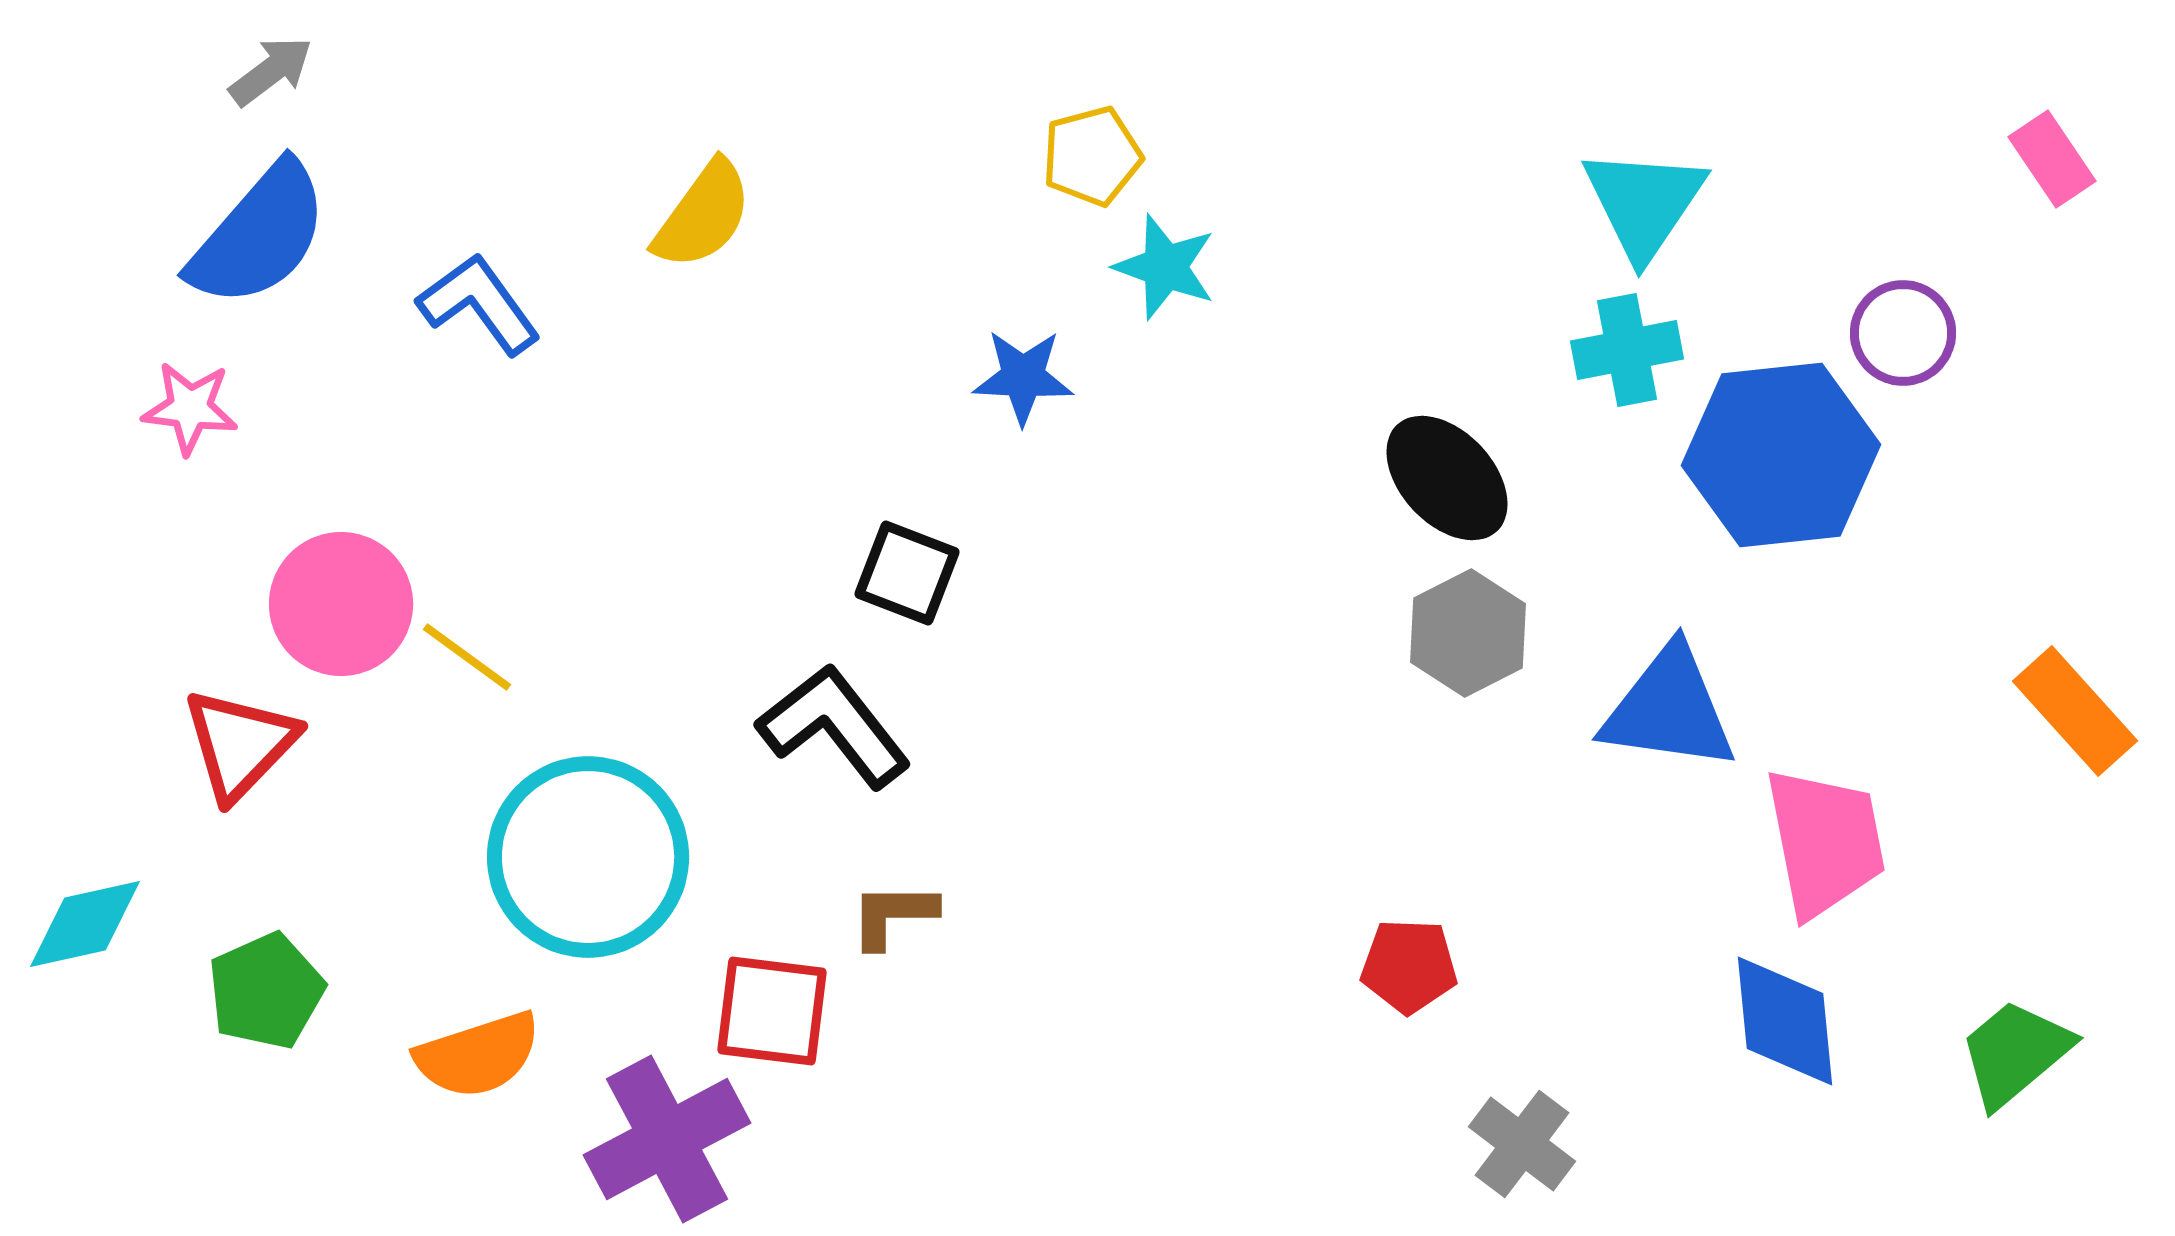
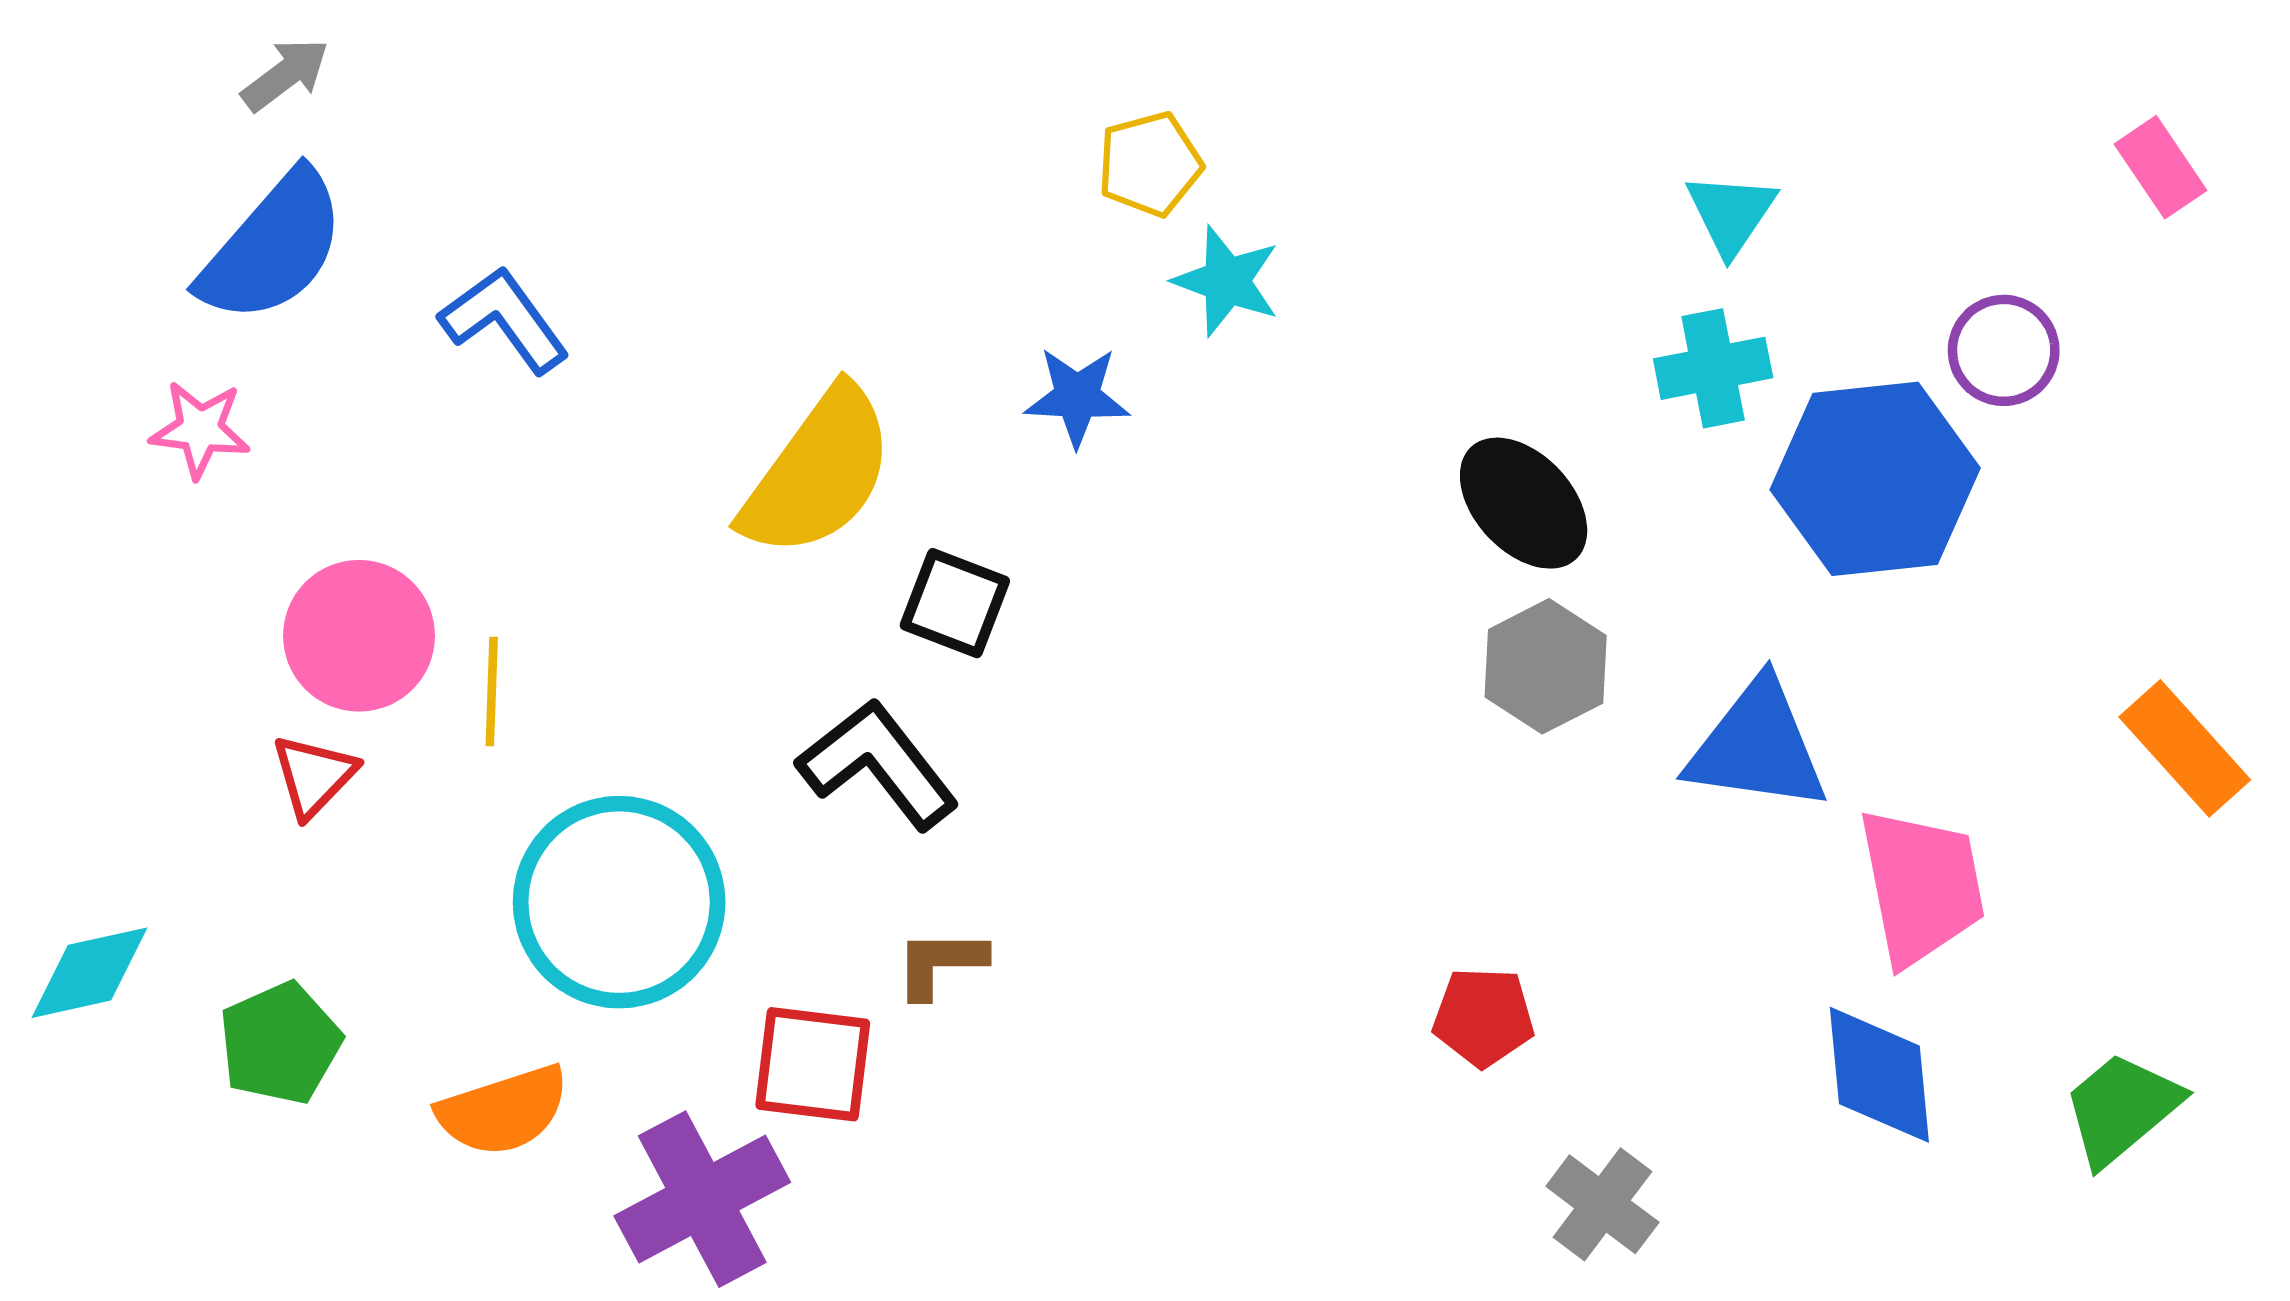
cyan triangle: (1644, 203) -> (1731, 214), size x0.7
yellow semicircle: (703, 215) -> (818, 473), moved, size x1.5
yellow line: (467, 657) -> (492, 692), turned 56
red triangle: (240, 744) -> (314, 776), moved, size x0.7

